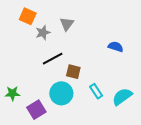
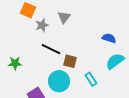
black line: (53, 59) -> (51, 49), turned 54
green star: (12, 93) -> (15, 63), moved
cyan semicircle: (122, 97) -> (115, 61), moved

